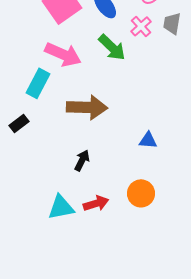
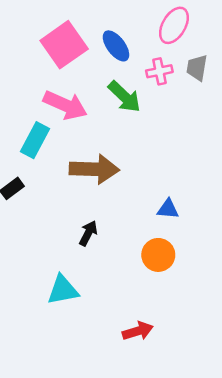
pink cross: (141, 26) -> (159, 71), turned 30
orange circle: (141, 193) -> (158, 255), moved
red arrow: (96, 203) -> (138, 331), moved

